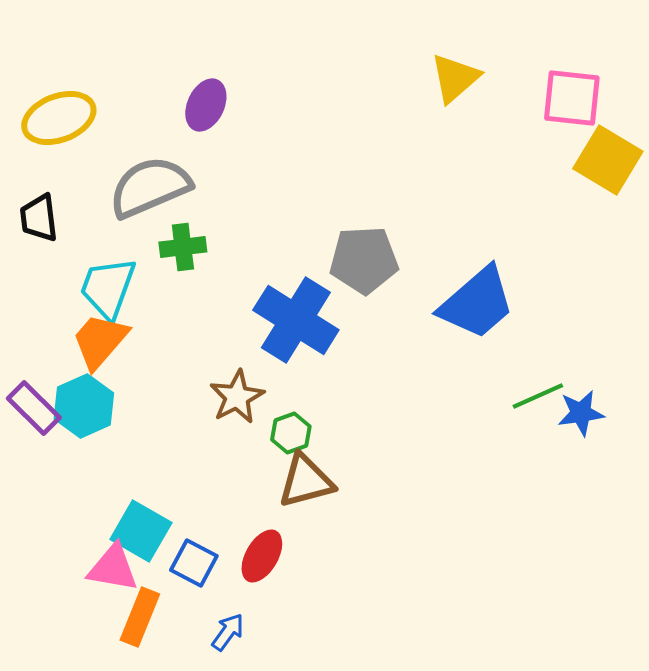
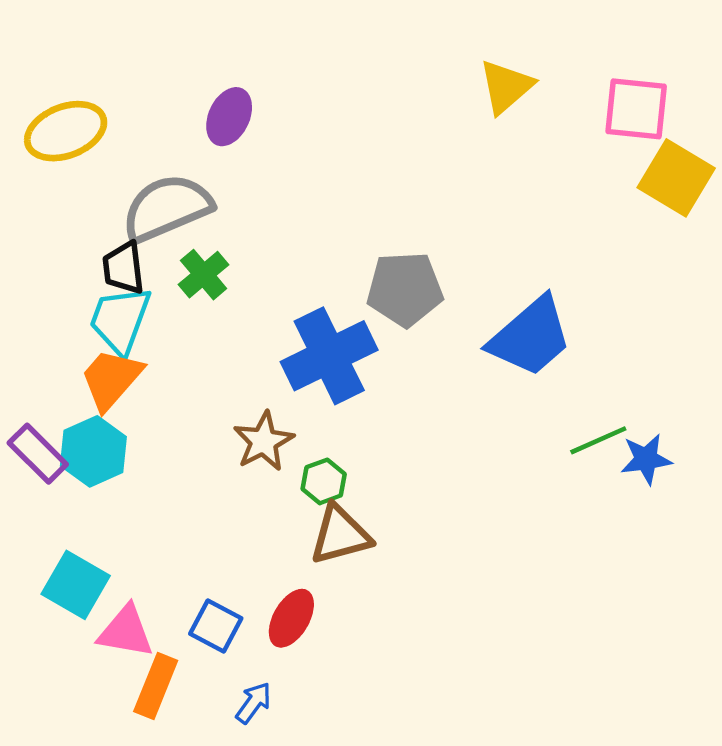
black trapezoid: (39, 218) -> (123, 268), moved
green cross: (183, 247) -> (204, 275), turned -33
blue cross: (296, 320) -> (329, 356), turned 32
cyan square: (141, 531) -> (76, 585), moved

